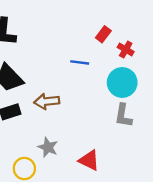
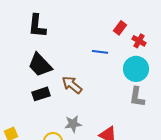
brown arrow: (47, 101) -> (72, 85), turned 45
gray star: (48, 147) -> (73, 124), turned -30

